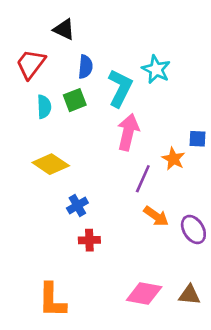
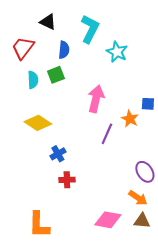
cyan L-shape: (120, 88) -> (90, 29), moved
orange arrow: (156, 216) -> (138, 198), moved

